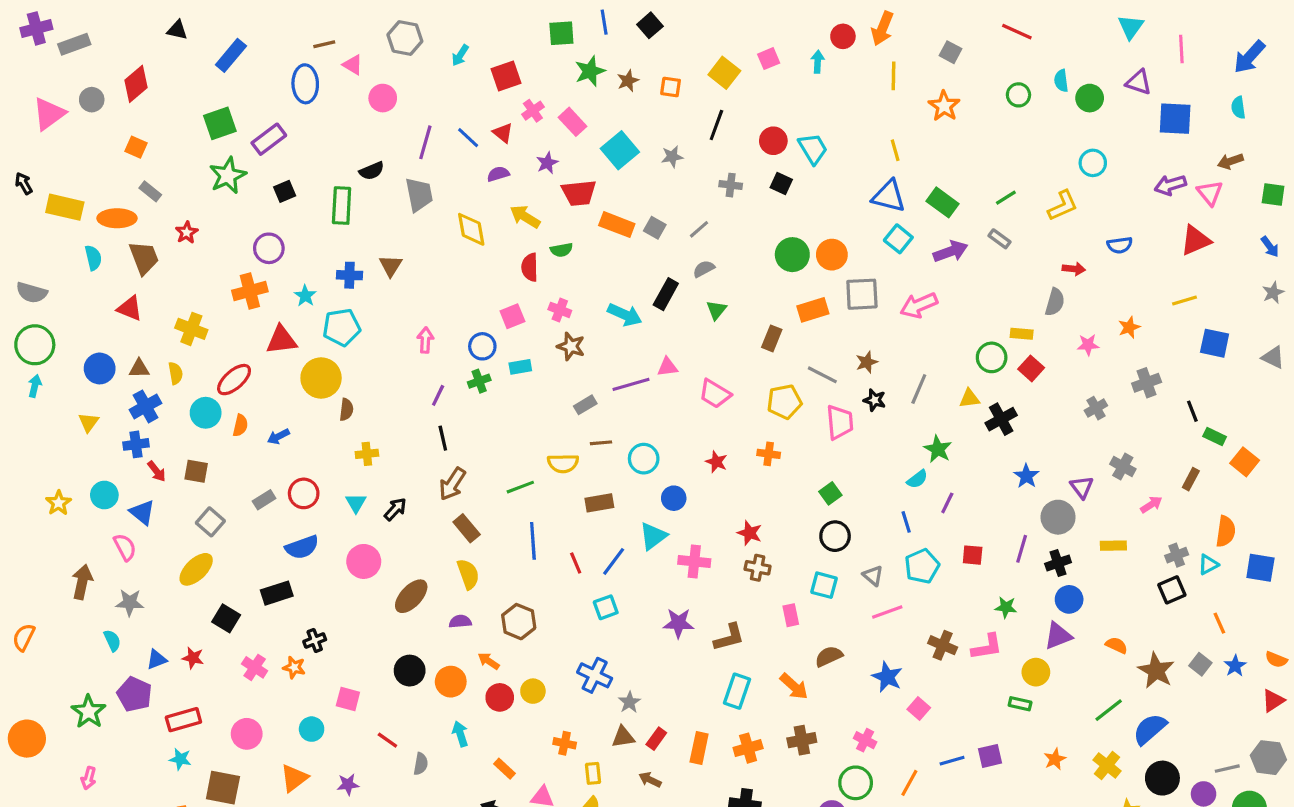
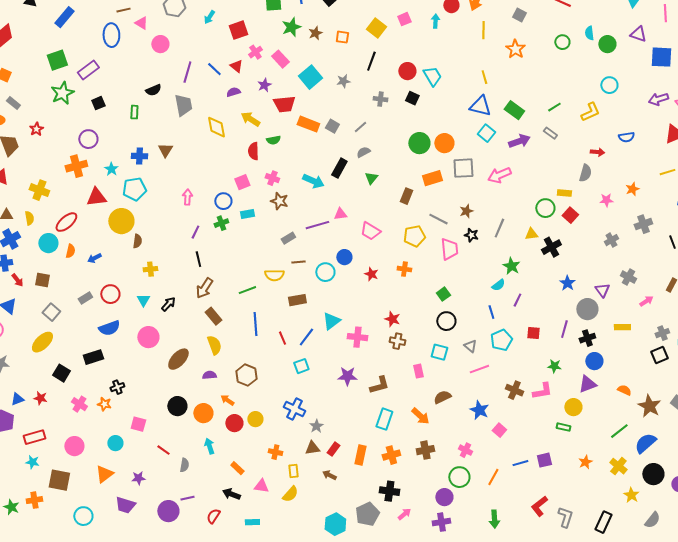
green rectangle: (342, 206) -> (134, 112), size x0.6
blue circle: (674, 498) -> (344, 257), moved

